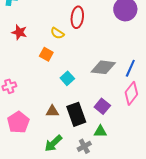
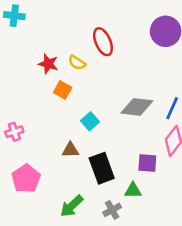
red ellipse: (77, 17) -> (103, 42), turned -30
red star: (19, 32) -> (48, 64), moved
purple square: (102, 106) -> (147, 163), moved, turned -35
brown triangle: (52, 111) -> (70, 150), moved

